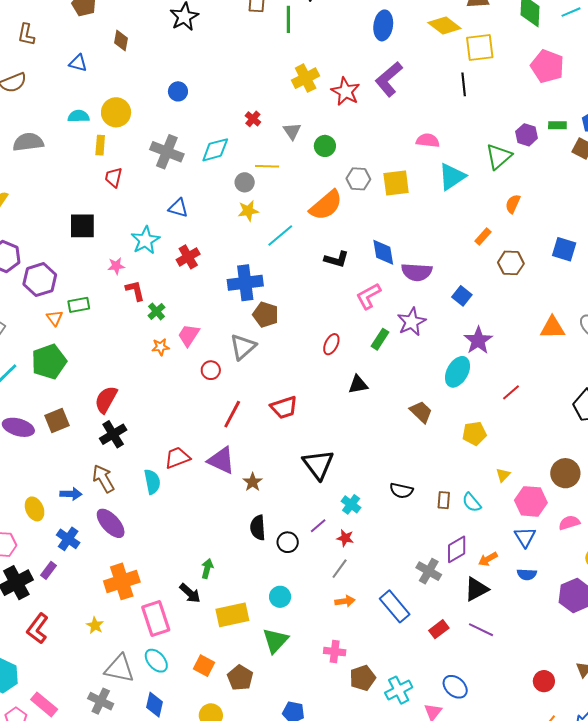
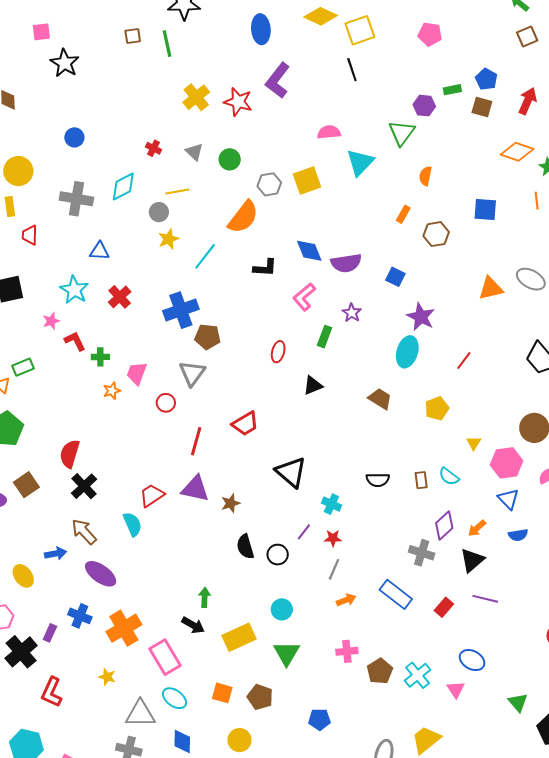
pink pentagon: (547, 66) -> (430, 34), size x0.7
green cross: (156, 311) -> (100, 357), turned -36
purple star: (412, 322) -> (352, 313), size x0.7
brown star: (253, 482) -> (231, 503), turned 30
blue cross: (68, 539) -> (80, 616), moved

